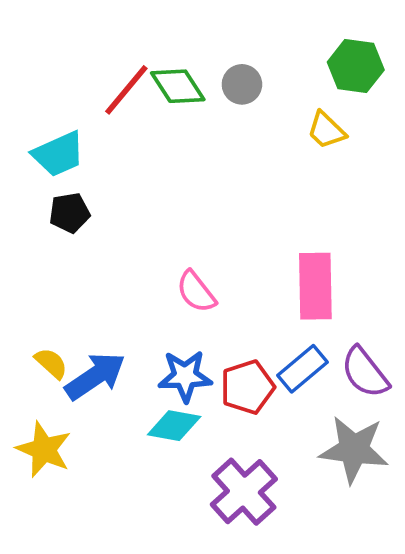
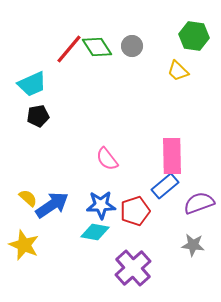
blue rectangle: (302, 369) -> (165, 186), moved
purple semicircle: (365, 372) -> (199, 203), turned 108
gray star: (354, 449) -> (193, 245), size x0.6

